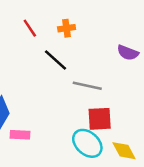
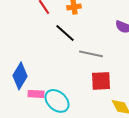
cyan ellipse: (87, 143) -> (57, 101), moved

